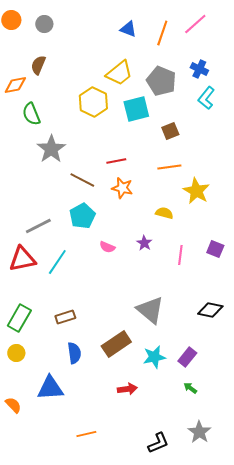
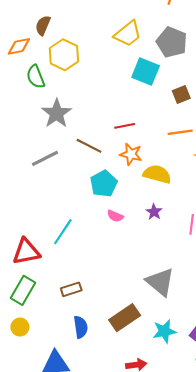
yellow hexagon: (93, 102) -> (64, 55), moved
cyan square: (136, 109) -> (146, 71), turned 36
yellow semicircle: (164, 213) -> (157, 174), moved, size x1.5
cyan pentagon: (82, 216) -> (104, 184), moved
gray line: (38, 226) -> (45, 158), moved
red triangle: (22, 259) -> (26, 252), moved

